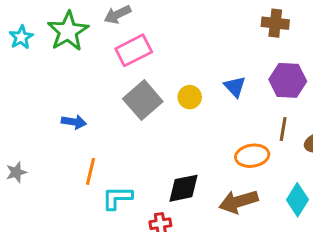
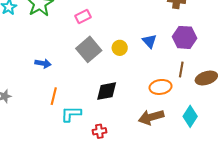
pink rectangle: (134, 50) -> (83, 17), size x0.7
black diamond: (183, 188) -> (107, 91), moved

